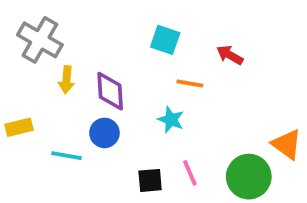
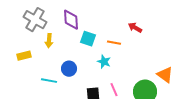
cyan square: (165, 40) -> (88, 39), moved
purple diamond: (110, 91) -> (71, 20), moved
yellow rectangle: (19, 127) -> (24, 56), moved

